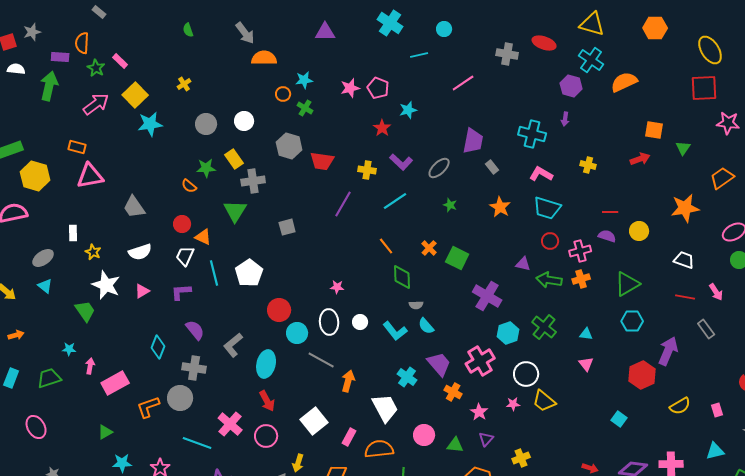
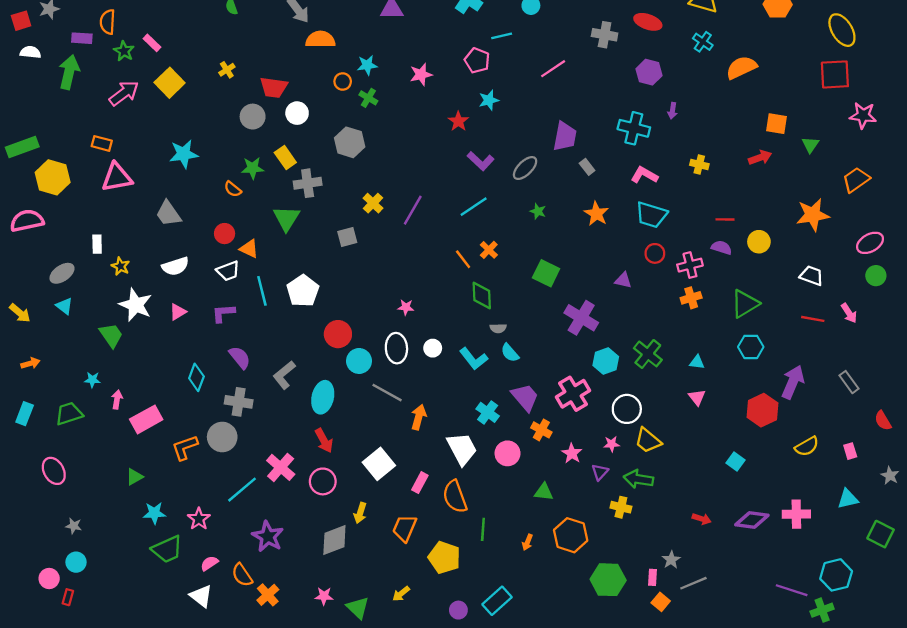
cyan cross: (591, 60) -> (703, 42), size x0.7
purple hexagon: (571, 86) -> (649, 72), moved
pink pentagon: (378, 88) -> (477, 60), moved
cyan star: (150, 124) -> (184, 154), moved
red trapezoid: (322, 161) -> (274, 87), moved
yellow cross: (367, 170) -> (373, 203), moved, turned 36
orange cross: (429, 248) -> (489, 250), moved
white trapezoid: (185, 256) -> (228, 271), turned -135
green arrow: (549, 280) -> (638, 479), moved
gray rectangle: (706, 329) -> (849, 382), moved
pink circle: (424, 435) -> (508, 453), moved
purple triangle: (486, 439) -> (600, 472), moved
cyan line: (197, 443) -> (242, 490), turned -60
orange semicircle: (379, 449) -> (455, 497), turned -104
yellow cross: (521, 458) -> (621, 507), turned 36

